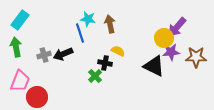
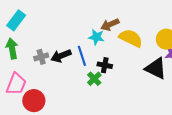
cyan star: (88, 19) -> (96, 37), moved
brown arrow: (110, 24) -> (110, 25), turned -102
blue line: (80, 33) -> (82, 56), moved
yellow semicircle: (118, 51) -> (131, 38), moved, size x1.6

